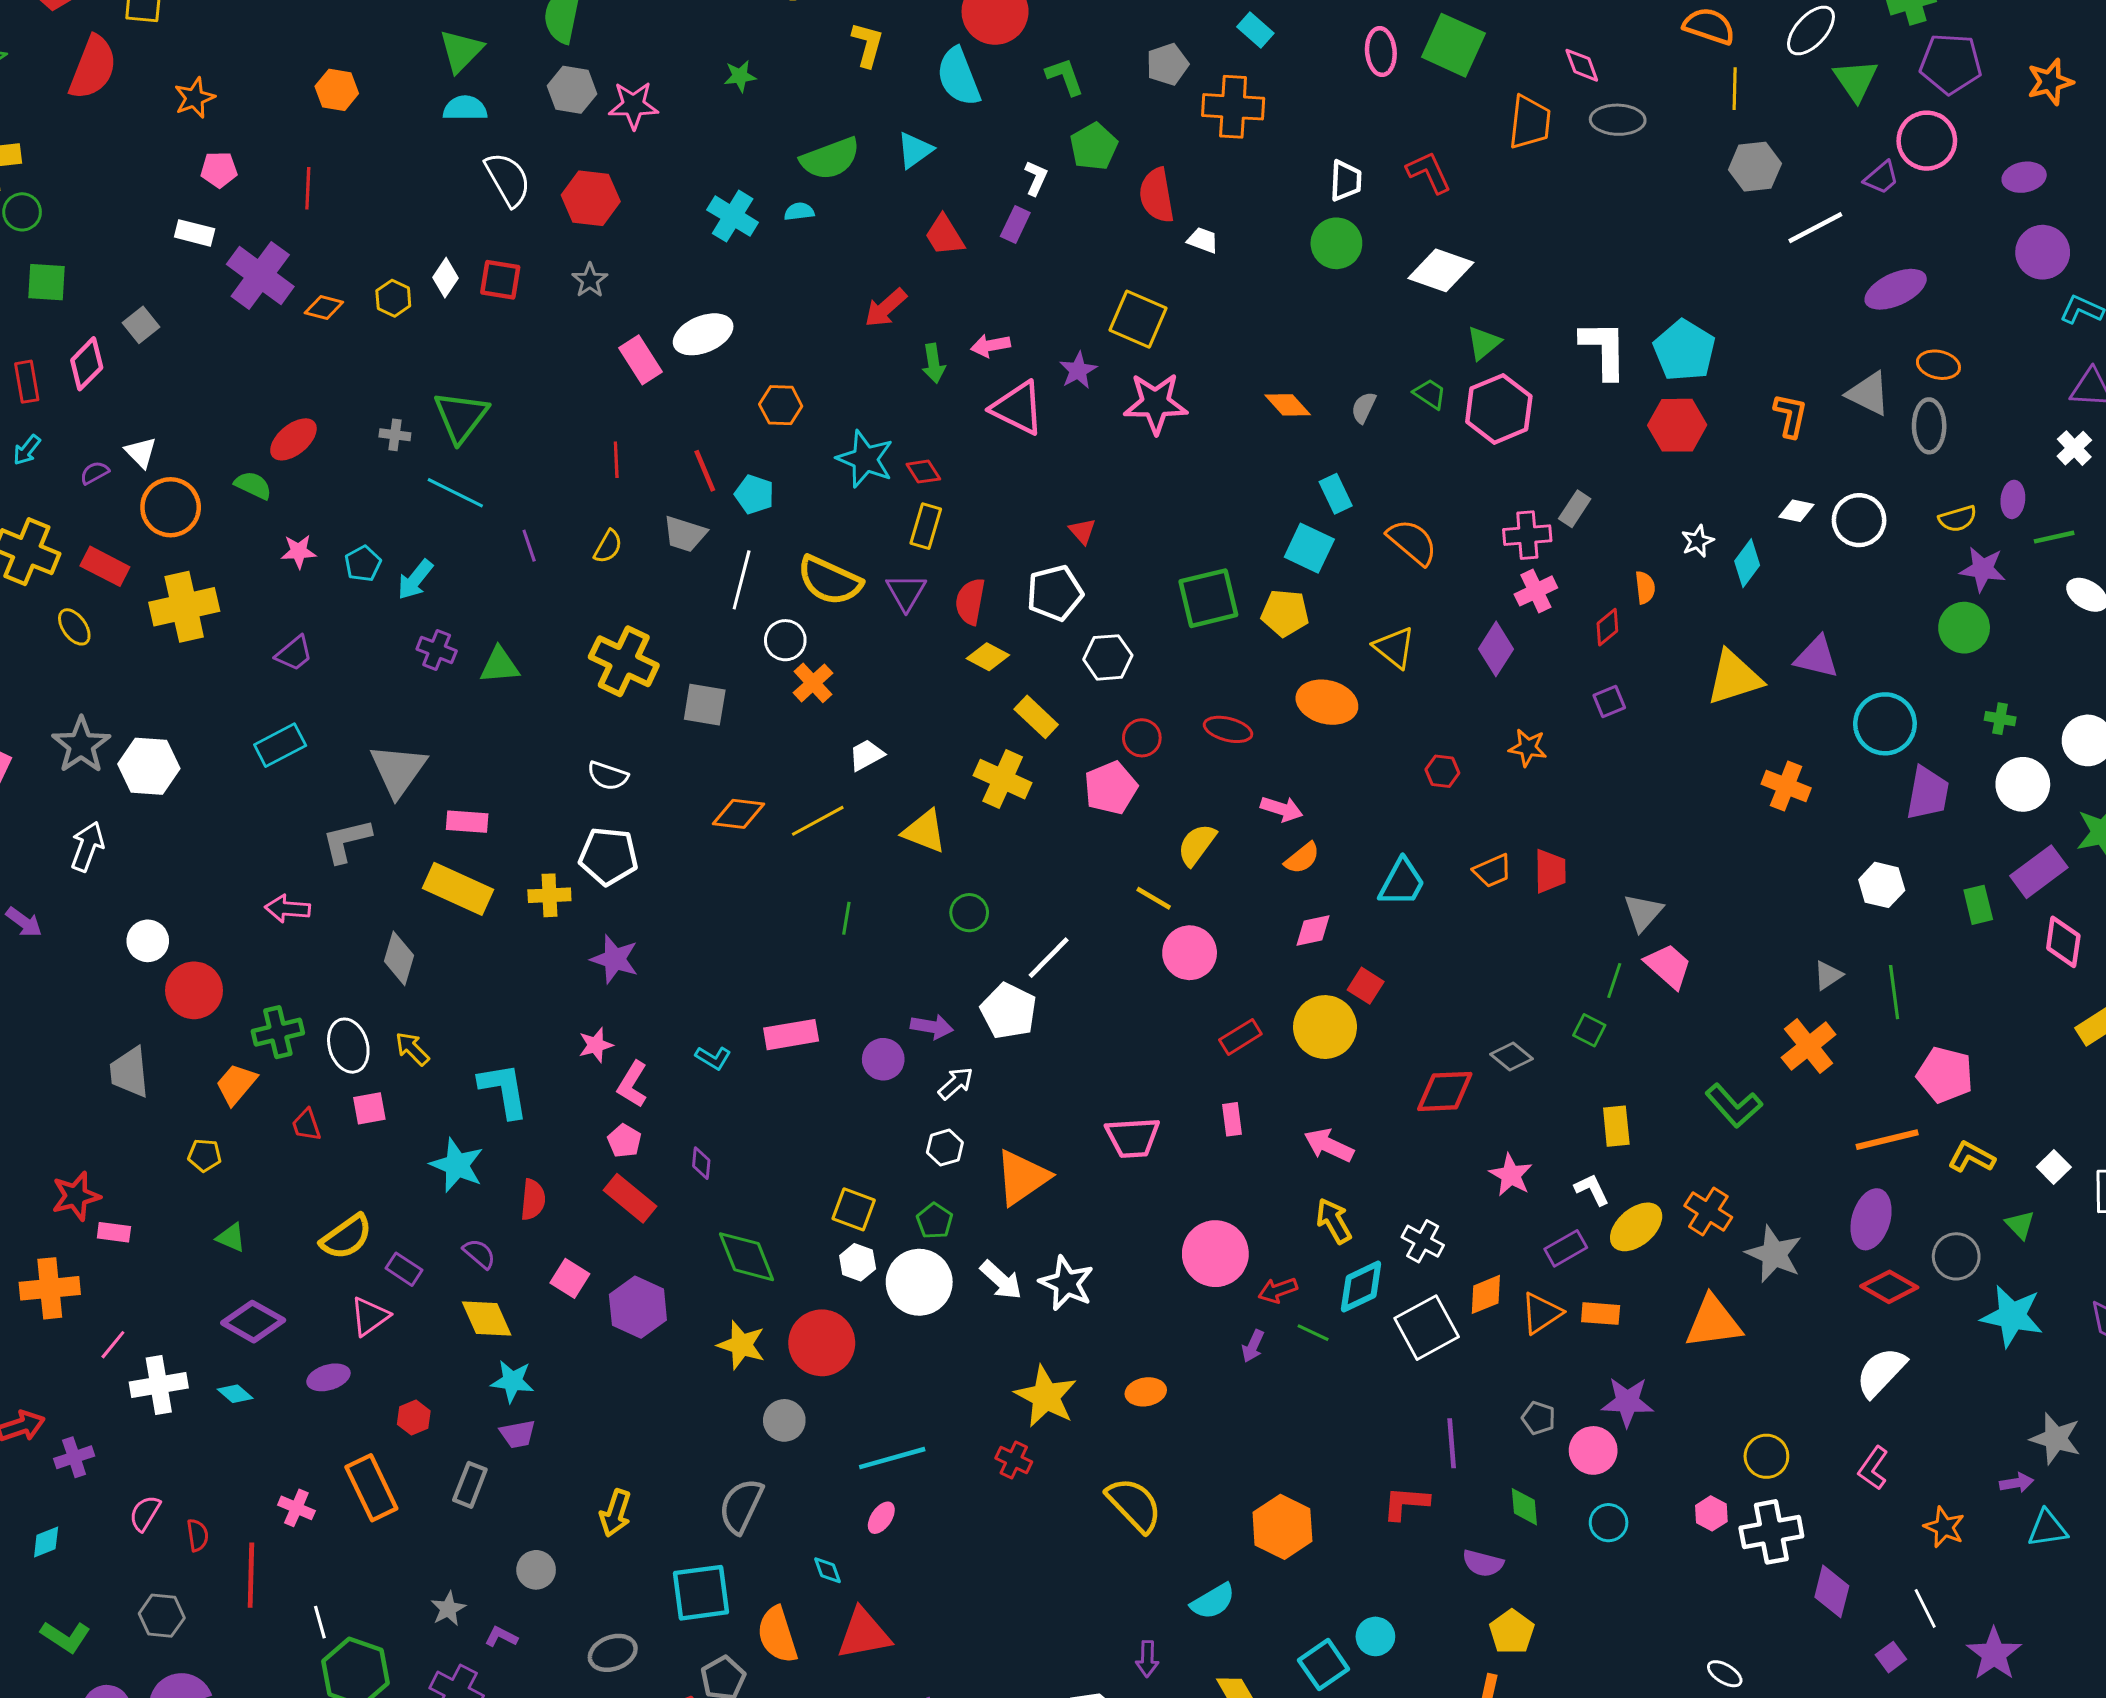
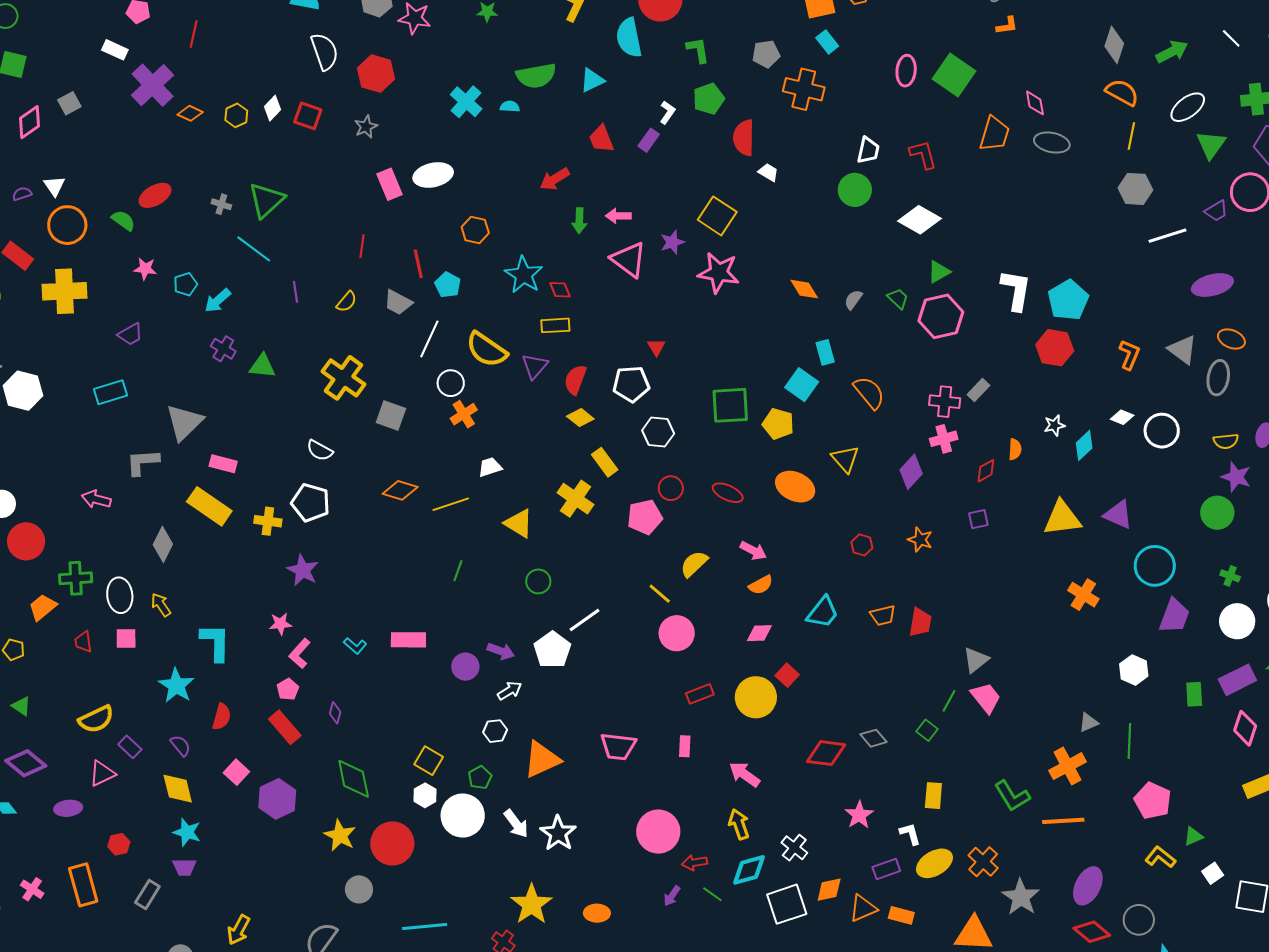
yellow rectangle: (926, 526) -> (555, 325), turned 60
orange line: (1887, 1140) -> (1063, 821), moved
green triangle: (2020, 1225) -> (1193, 836), moved, turned 40

